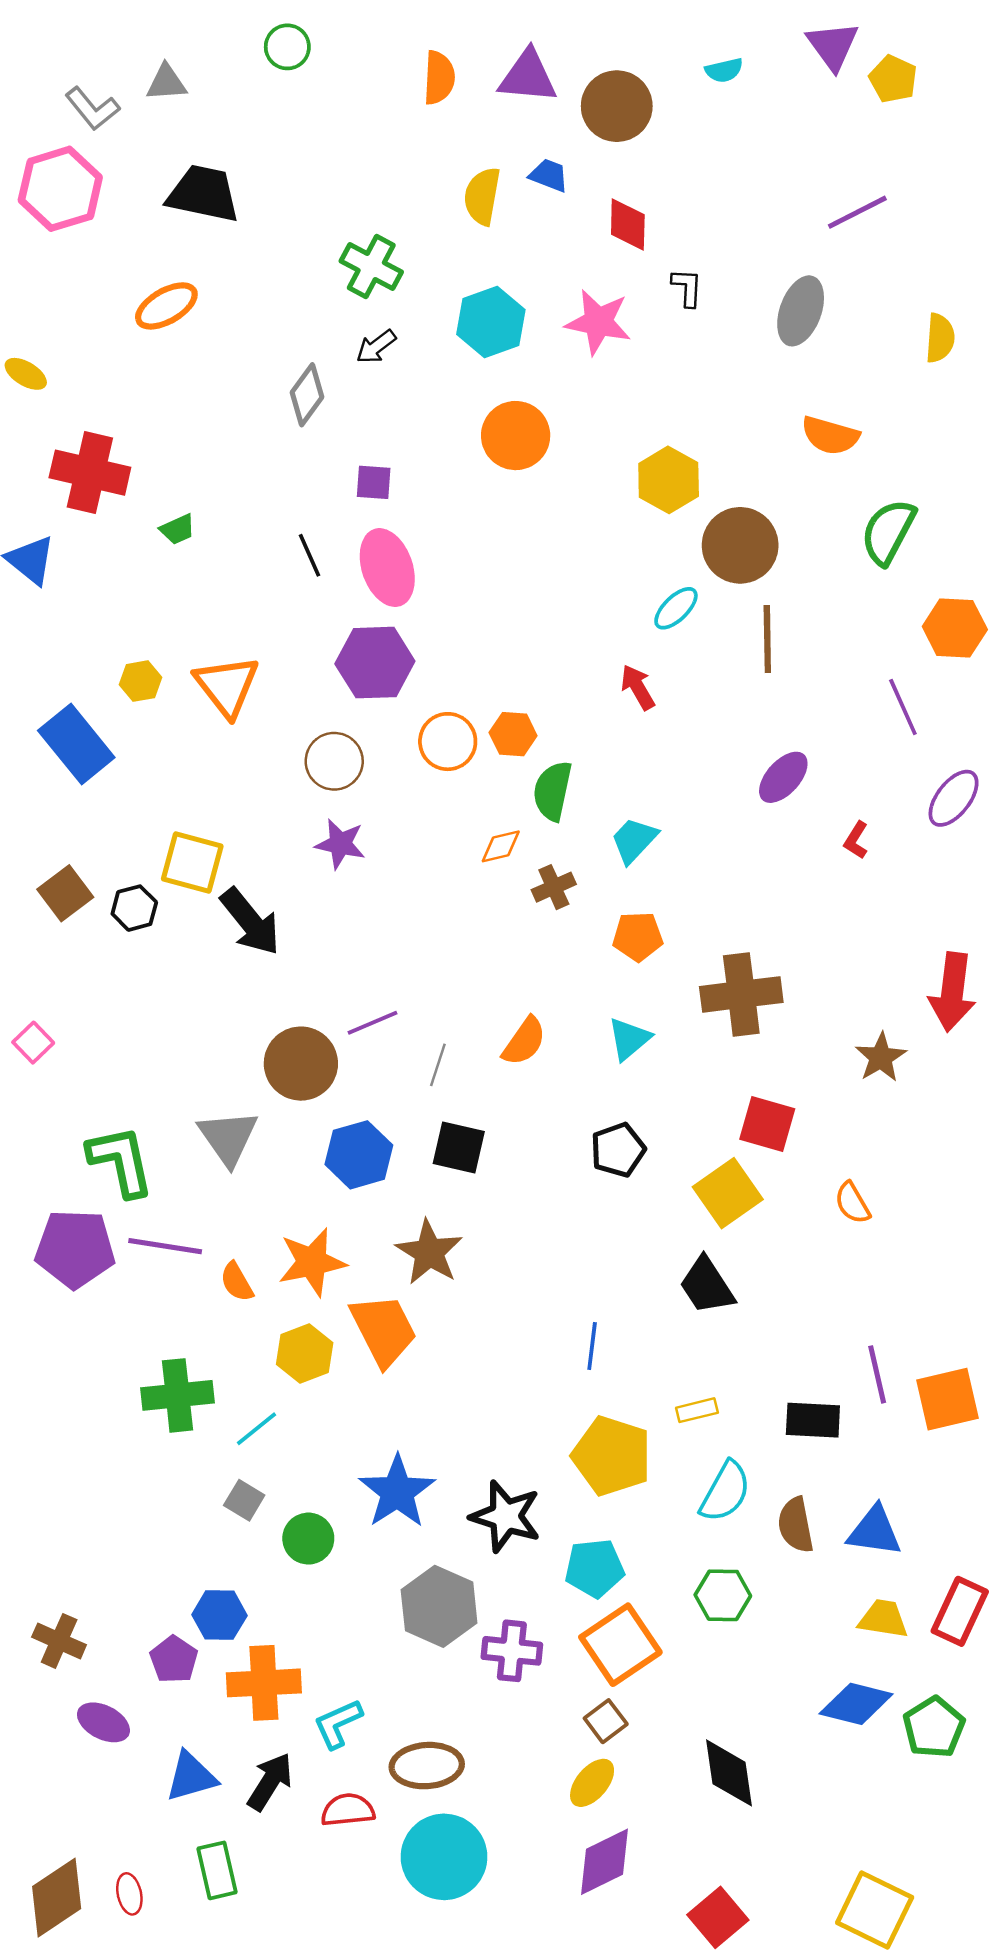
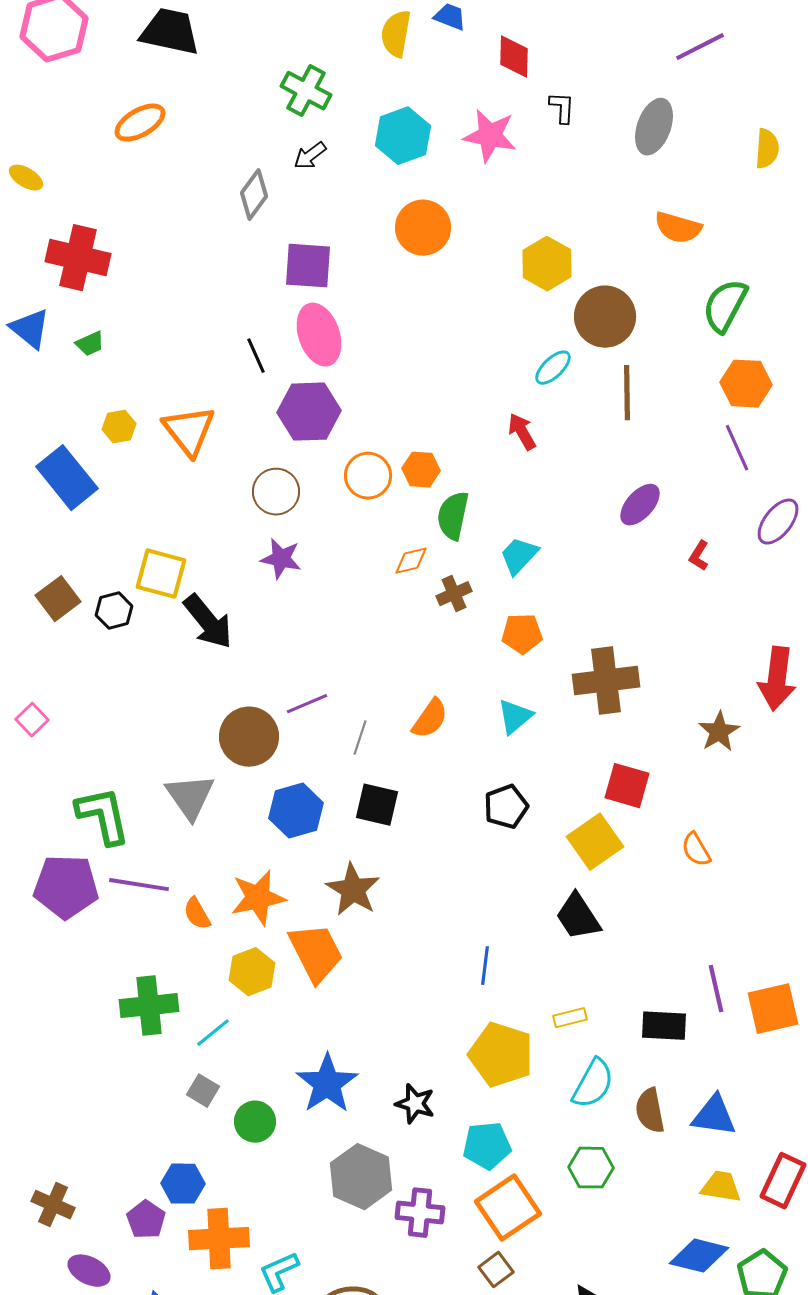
purple square: (374, 482) -> (308, 266), size x1.6
green trapezoid: (178, 529) -> (90, 344), moved
black line: (310, 555) -> (256, 356), moved
orange hexagon: (955, 628) -> (746, 384), moved
black star: (506, 1516) -> (415, 1104), size x0.7

